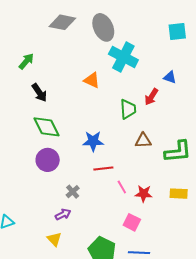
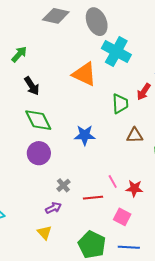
orange triangle: (92, 80) -> (84, 74), size x1.5
red line: (103, 168) -> (93, 198), moved

